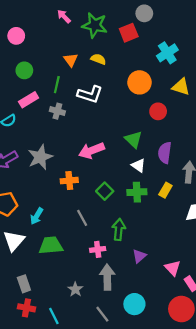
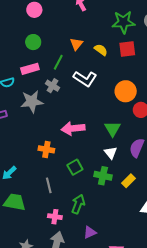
green star: (95, 25) -> (124, 22), moved, turned -30
red square: (129, 33) -> (127, 49), moved
orange circle: (139, 82) -> (126, 91), moved
gray star: (40, 157) -> (32, 102), moved

